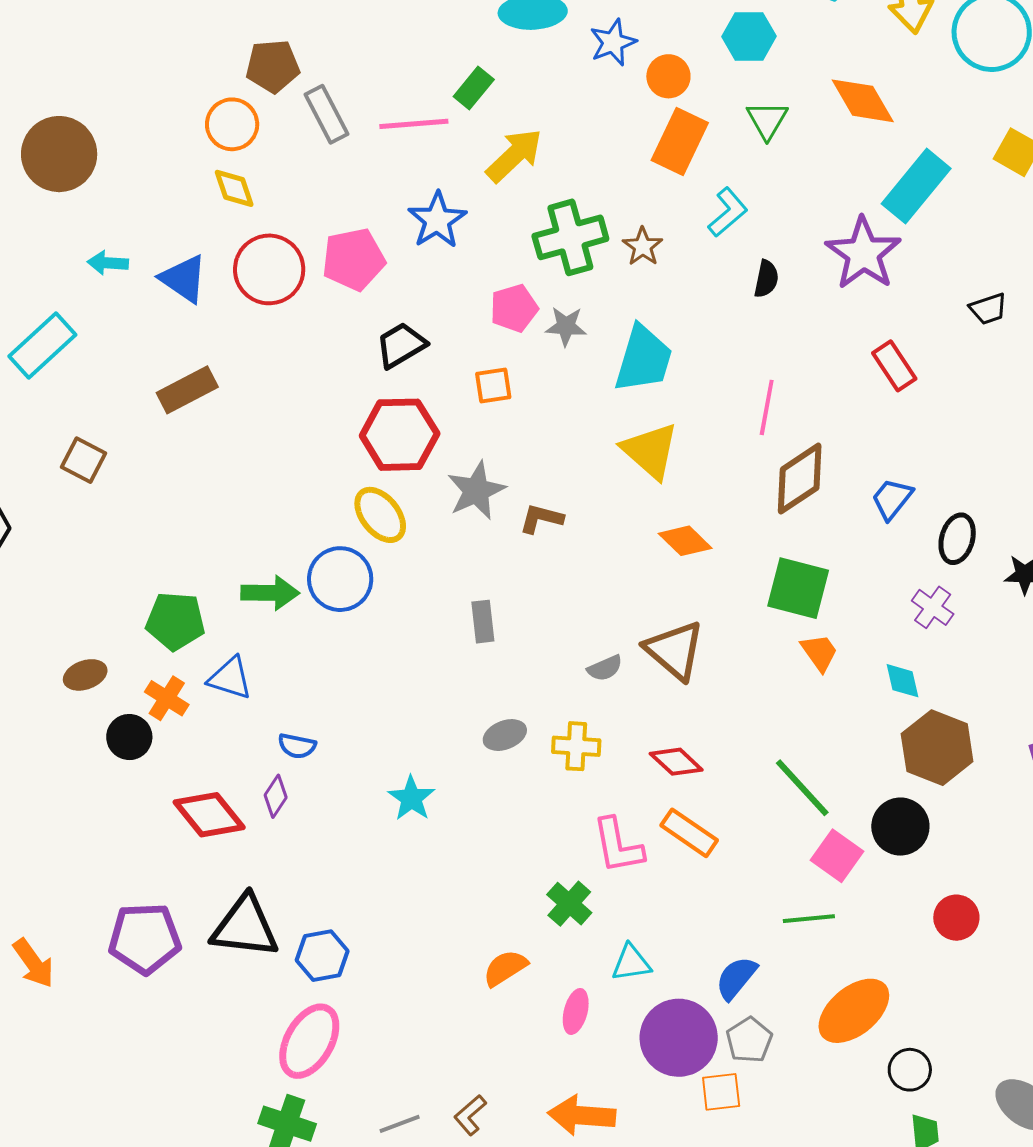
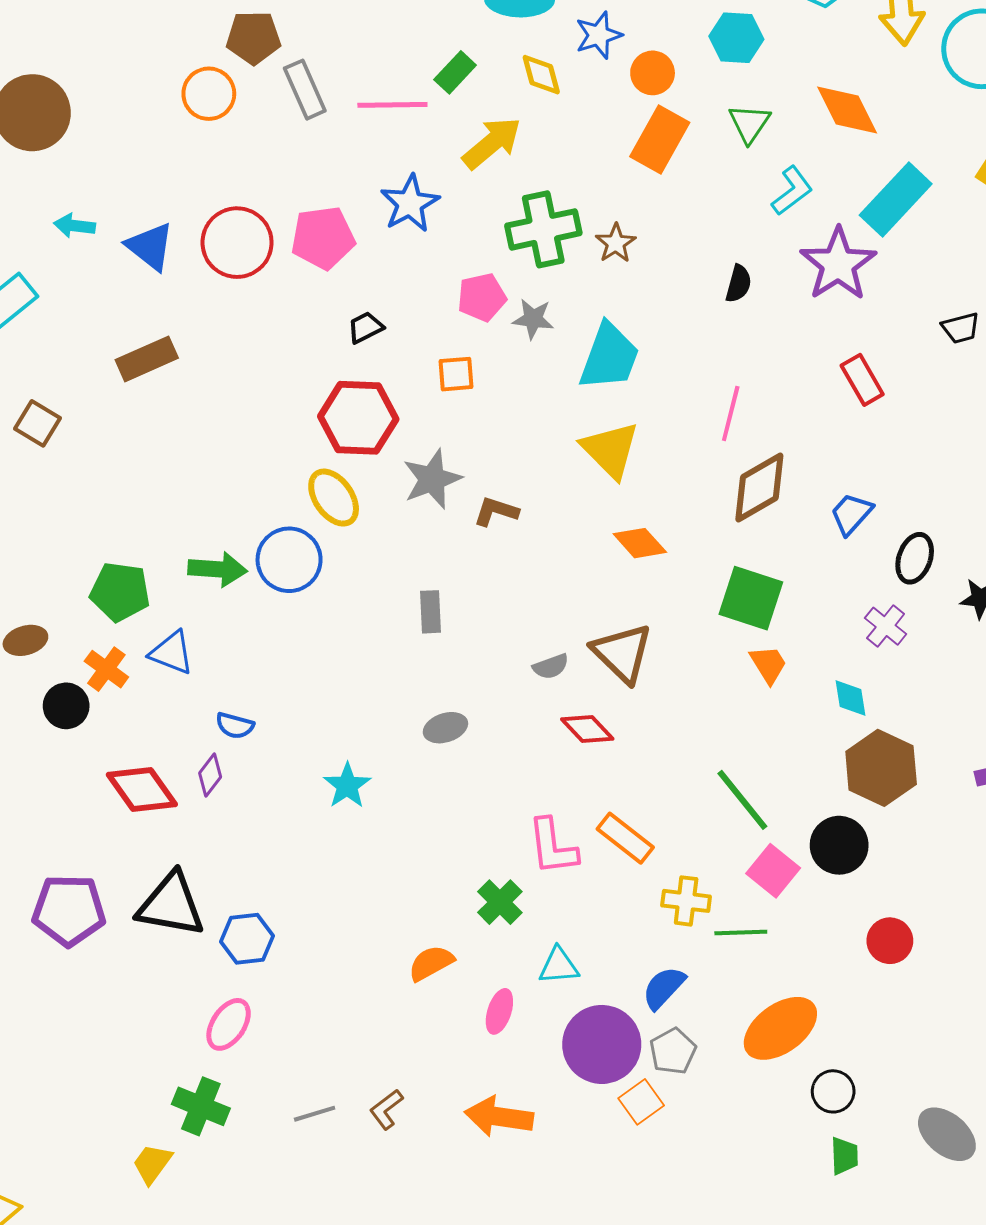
yellow diamond: (234, 188) -> (541, 75), moved
cyan L-shape: (728, 212) -> (792, 191), moved
black trapezoid: (401, 345) -> (365, 327), size x0.7
yellow cross: (576, 746) -> (686, 901), moved
red diamond: (676, 762) -> (587, 729), moved
pink ellipse: (309, 1041) -> (229, 1024), size x0.7
orange square: (721, 1092) -> (641, 1102), turned -33

